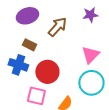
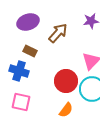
red circle: (47, 72) -> (66, 81), moved
pink square: (36, 96) -> (21, 102), moved

